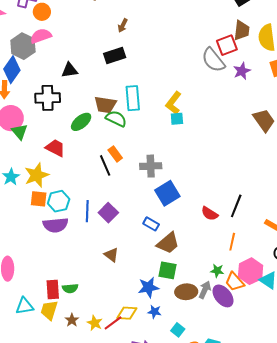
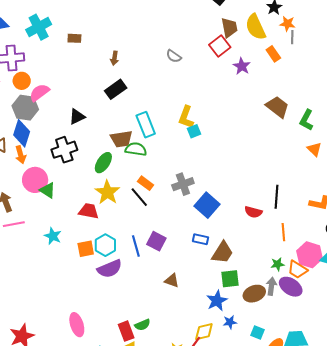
orange circle: (42, 12) -> (22, 81), moved
gray semicircle: (213, 60) -> (174, 56), moved, size x0.6
red trapezoid: (55, 148) -> (89, 211), moved
yellow star: (37, 175) -> (107, 192), moved

